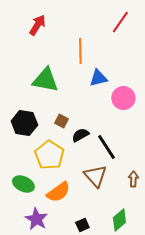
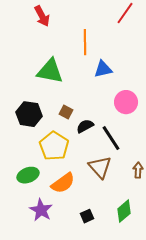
red arrow: (37, 25) -> (42, 16), turned 120
pink circle: (123, 98) -> (126, 102), moved
green ellipse: (23, 184) -> (28, 175), turned -45

